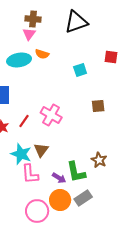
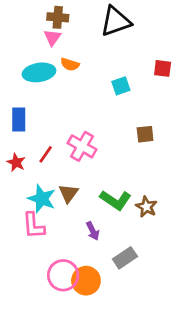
green L-shape: (76, 172) -> (116, 200), moved, turned -45
pink L-shape: (30, 174) -> (34, 226), moved
purple arrow: (59, 178) -> (93, 231), turned 32
orange circle: (60, 200) -> (86, 281), moved

